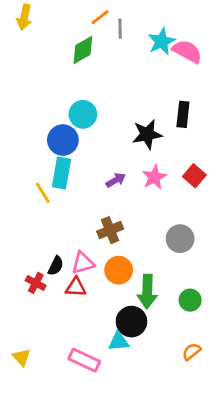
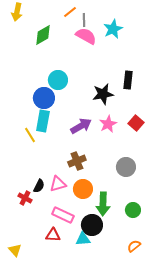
green diamond: (83, 50) -> (43, 35), moved
pink semicircle: (187, 51) -> (86, 36), moved
purple arrow: (116, 180) -> (81, 126), size x1.5
red triangle: (76, 287) -> (53, 235), moved
pink rectangle: (84, 360) -> (63, 215), moved

